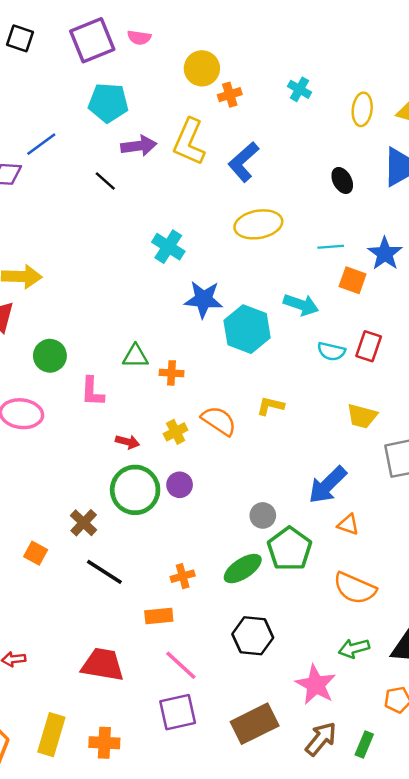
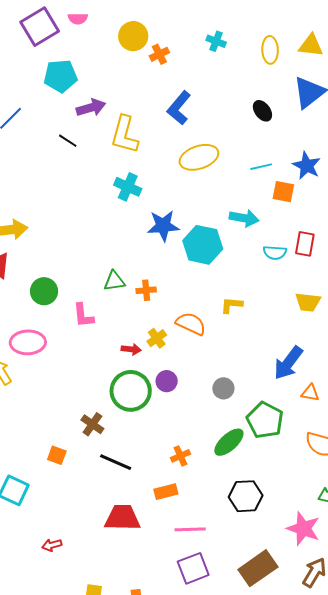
yellow L-shape: (189, 142) -> (125, 135), moved
red arrow: (128, 442) -> (131, 349), moved
gray circle: (263, 515) -> (223, 388), moved
red trapezoid: (103, 665) -> (122, 518), moved
pink line: (181, 665) -> (190, 529), turned -36

